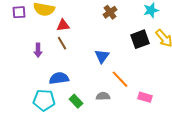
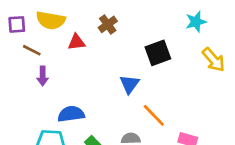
brown cross: (110, 12) -> (108, 24), moved
black square: (140, 39) -> (158, 53), moved
brown line: (62, 43) -> (32, 50), moved, turned -32

